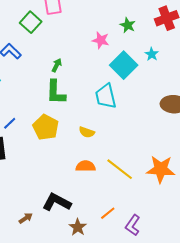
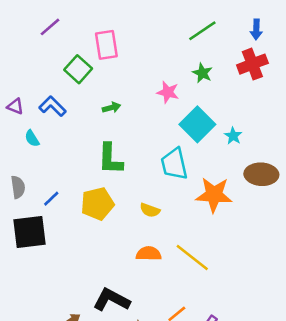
cyan star: (152, 54) -> (233, 136), moved
green arrow: (57, 65) -> (111, 108), moved, turned 48
yellow pentagon: (46, 127) -> (97, 204), turned 30
orange star: (161, 169) -> (214, 195), moved

